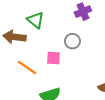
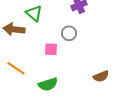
orange line: (27, 67) -> (16, 68), moved

